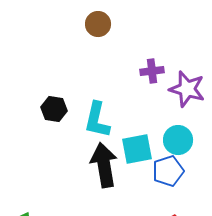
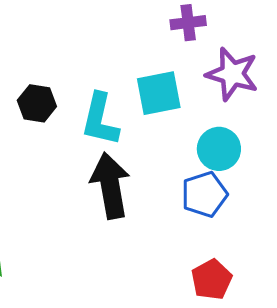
purple cross: (152, 71) -> (188, 23), moved
cyan square: (137, 149) -> (159, 93), moved

